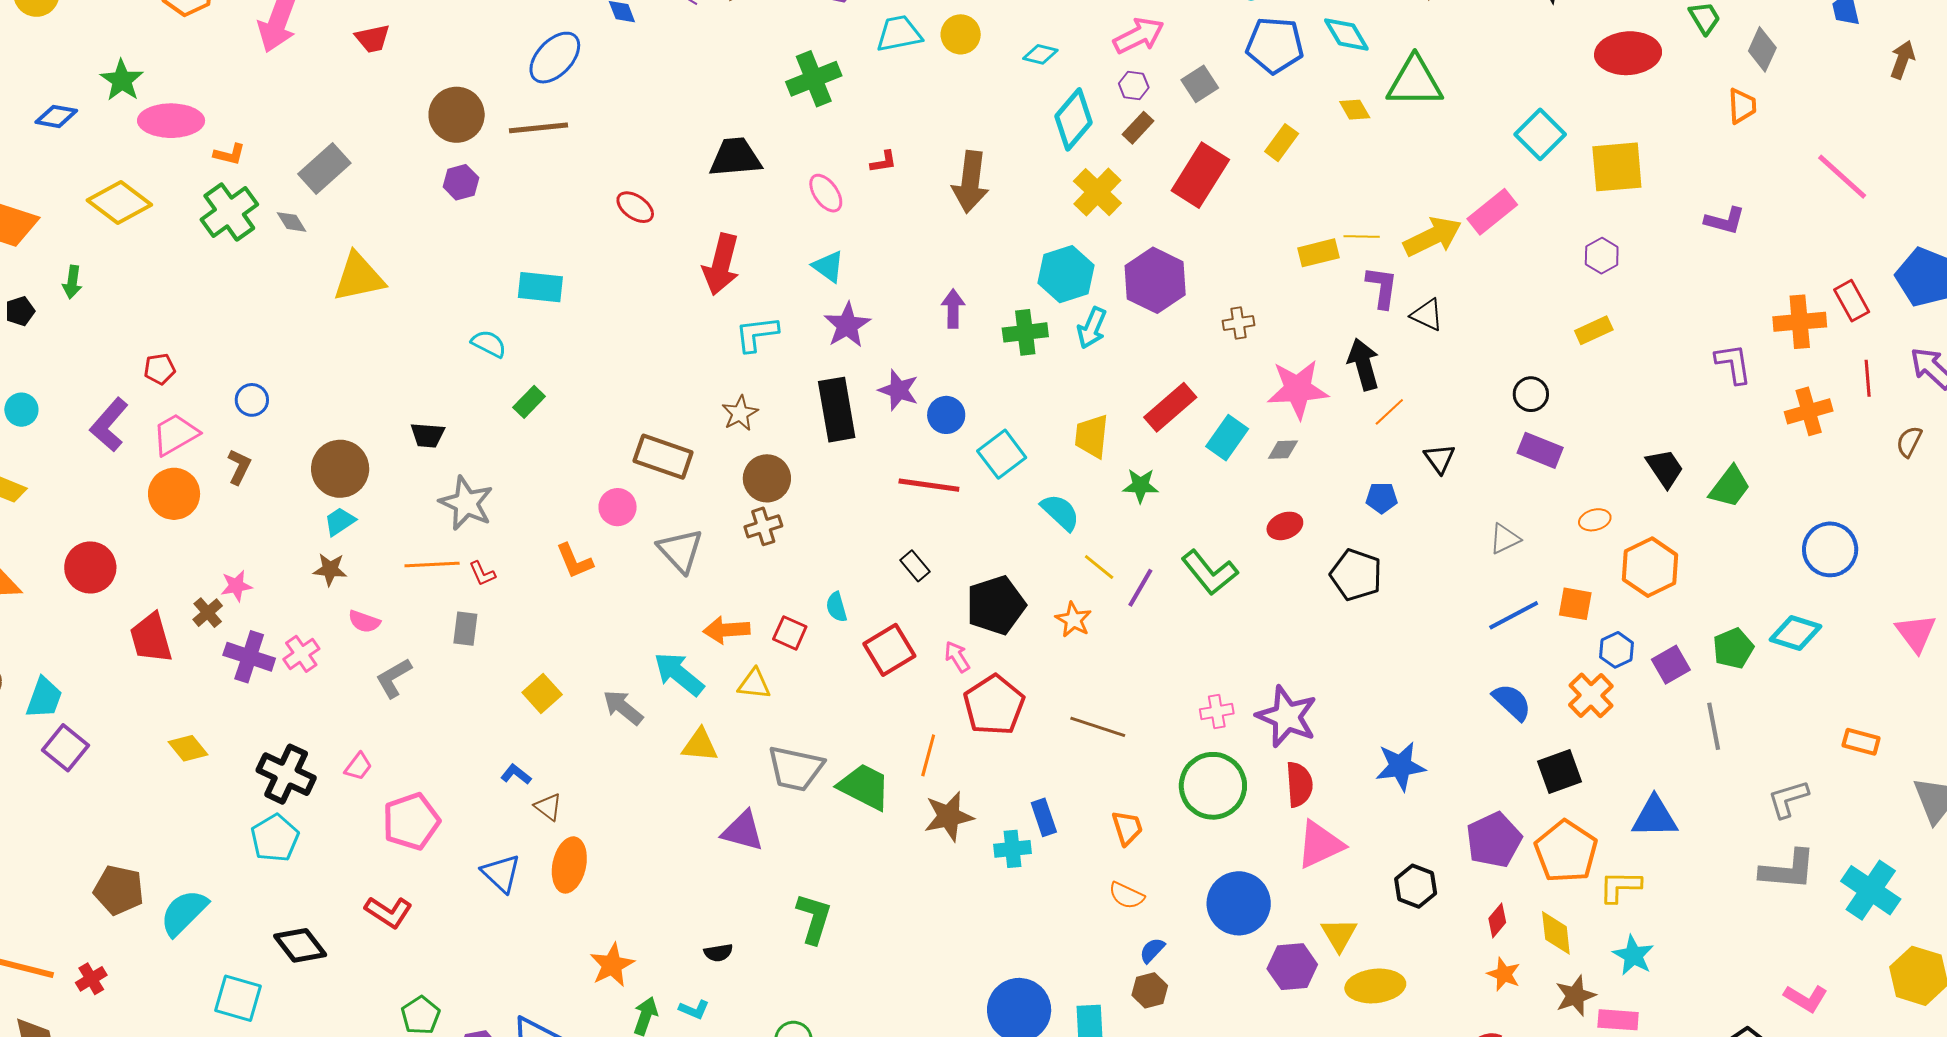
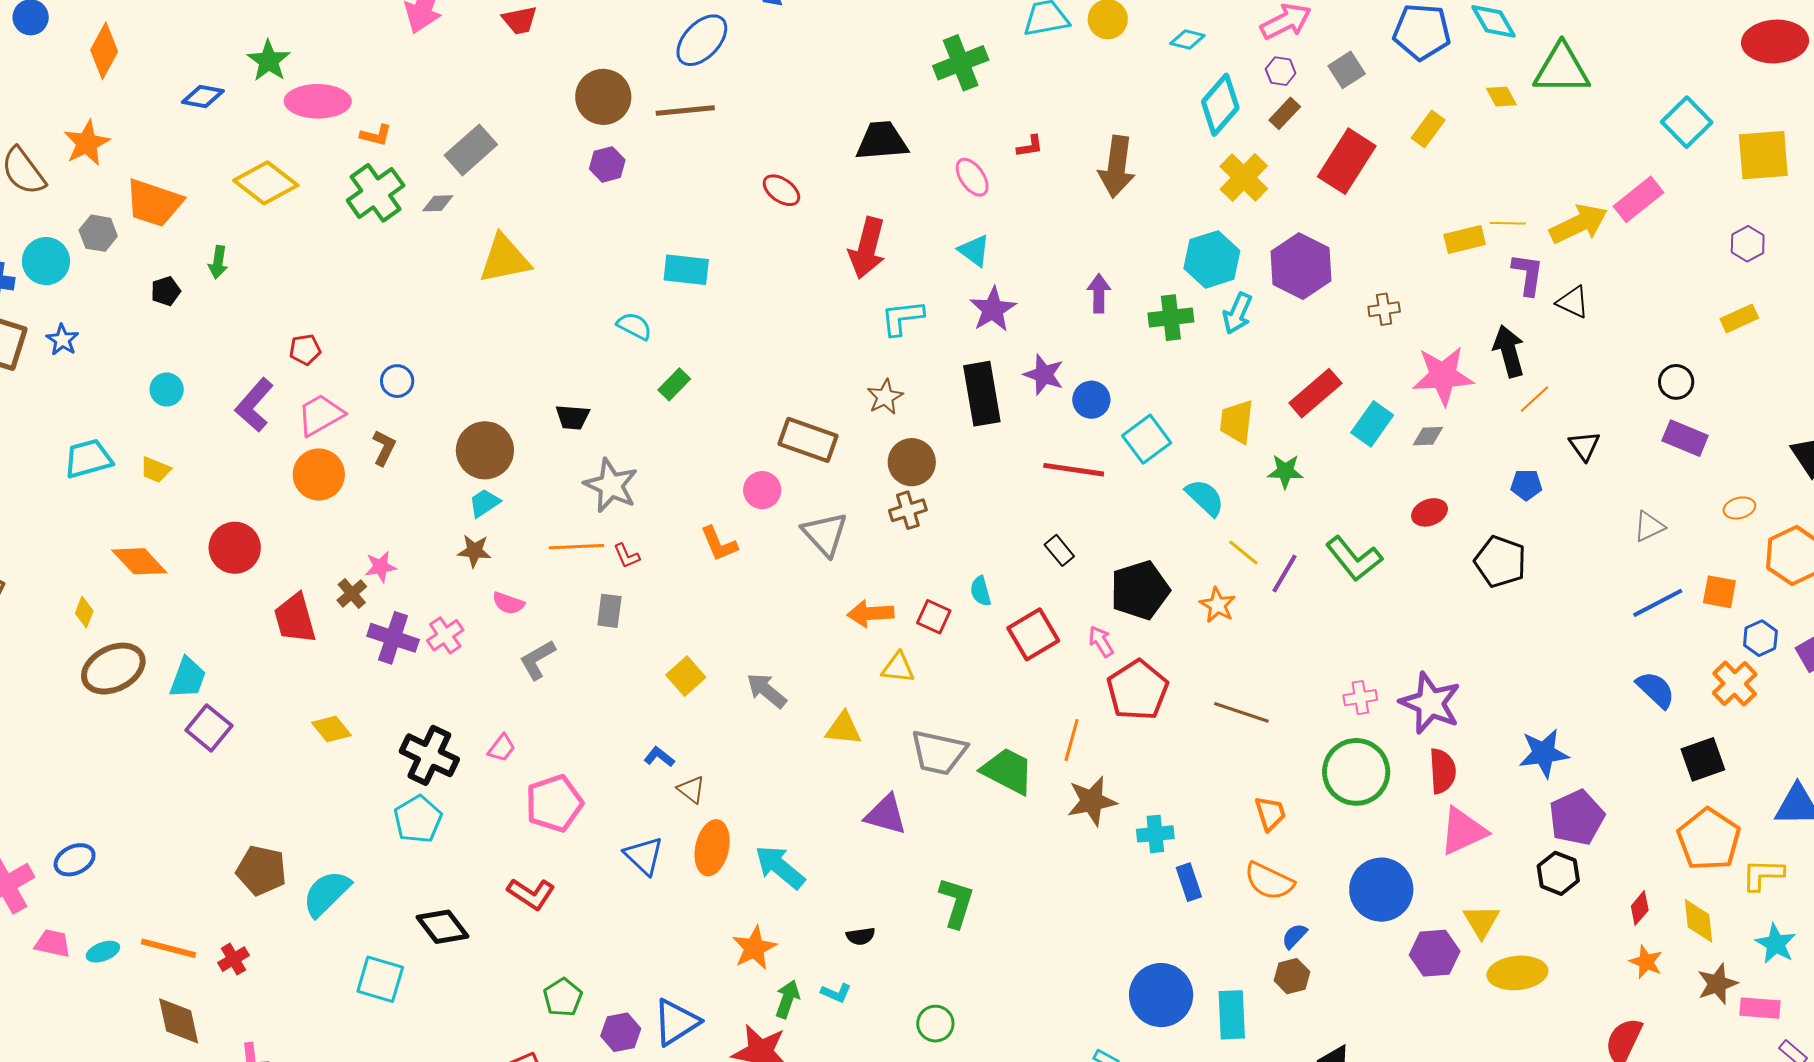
gray diamond: (292, 222) -> (438, 203), turned -60
cyan arrow: (679, 674) -> (780, 867), moved
blue rectangle: (1044, 817) -> (1189, 882), moved
purple pentagon: (1494, 840) -> (1577, 818), moved
orange semicircle: (1126, 896) -> (1269, 881), size x1.4

